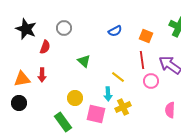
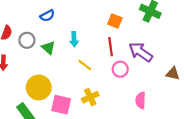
gray circle: (64, 28) -> (27, 40), moved
blue semicircle: (115, 31) -> (47, 16), moved
cyan arrow: (108, 94) -> (74, 39), moved
yellow circle: (75, 98) -> (39, 87), size x1.5

